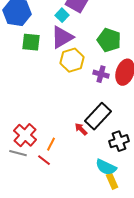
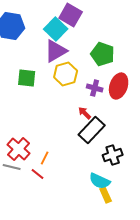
cyan square: (62, 15) -> (56, 29), size x1.6
green square: (31, 42) -> (27, 78), moved
red arrow: (81, 129) -> (85, 113), moved

